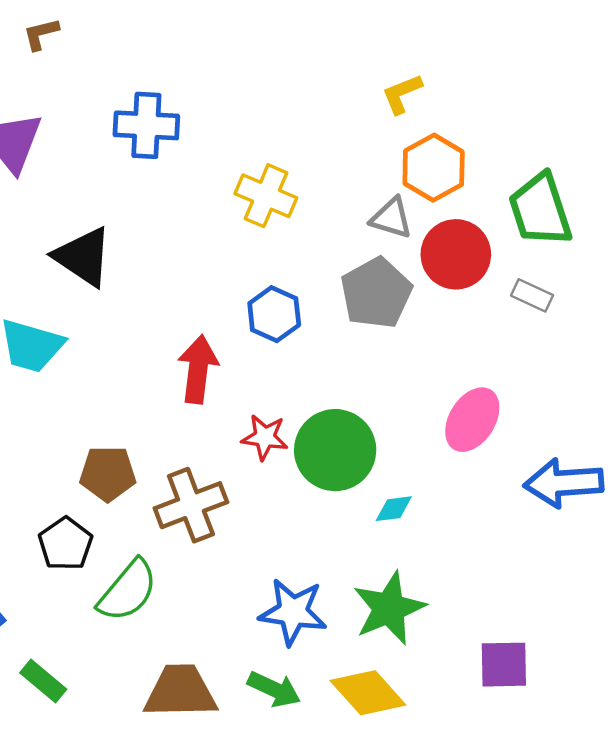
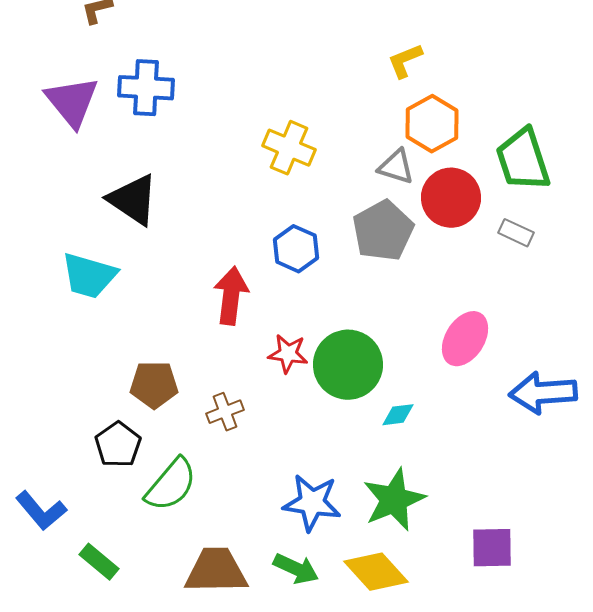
blue cross: (146, 125) -> (146, 88), moved
brown cross: (191, 505) -> (225, 412), size x0.6

